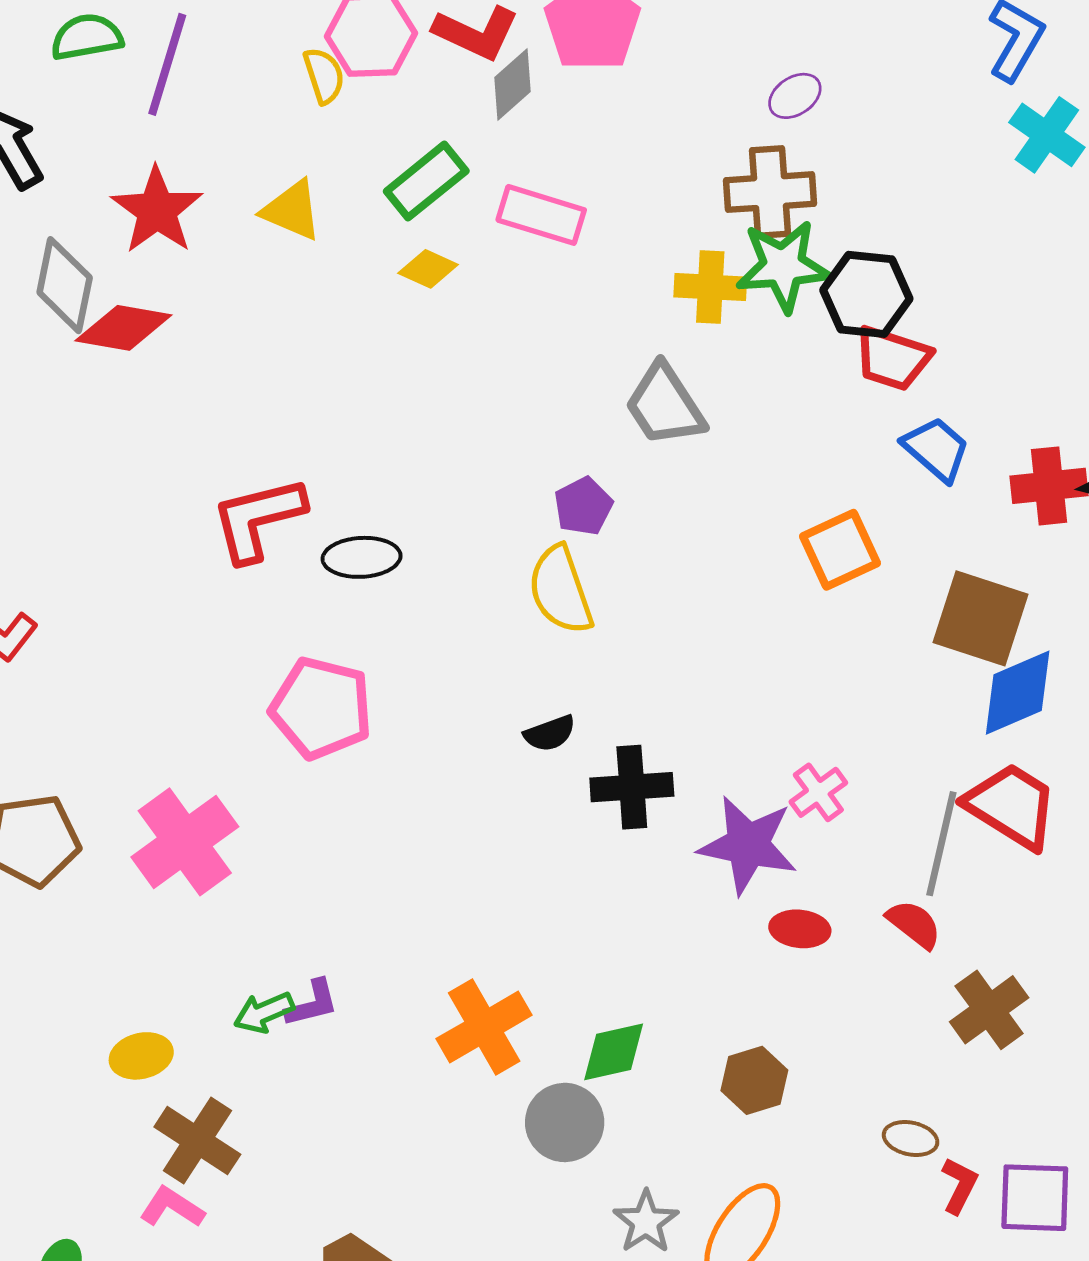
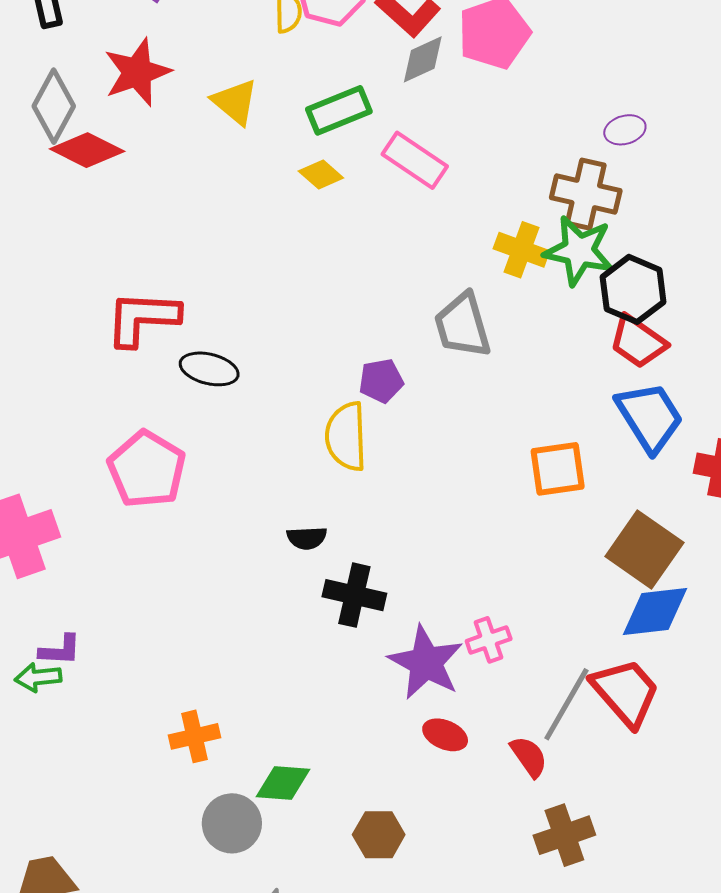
blue trapezoid: (936, 449) -> (650, 417), size x1.4
purple L-shape: (312, 1003) -> (60, 650), moved
orange cross: (484, 1027) -> (194, 736), size x0.7

